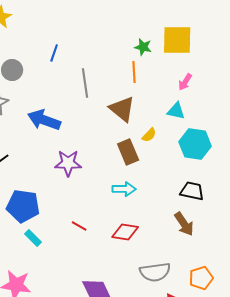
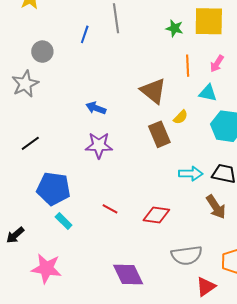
orange line: (134, 72) -> (188, 66), moved
gray line: (85, 83) -> (116, 18), moved
blue arrow: (44, 120) -> (96, 108), moved, size x0.6
cyan arrow: (124, 189) -> (191, 174), moved

